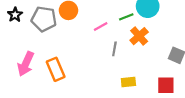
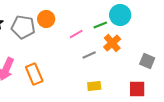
gray line: (114, 49) -> (89, 55), turned 56
yellow rectangle: (128, 82) -> (94, 86), moved

